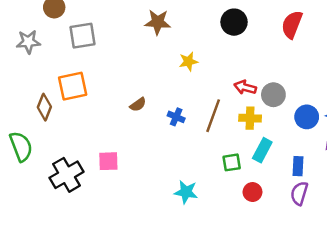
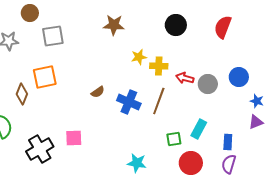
blue cross: (176, 117) -> (129, 102), size x1.6
blue circle: (307, 117) -> (239, 77), moved
yellow cross: (250, 118) -> (159, 66), moved
red circle: (252, 192) -> (191, 163), size x1.5

